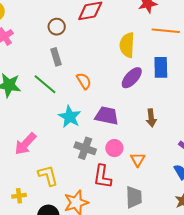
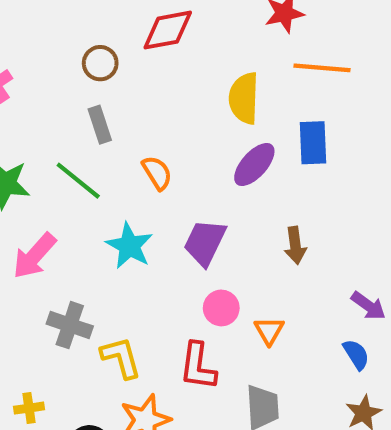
purple trapezoid: (107, 116) -> (205, 242), turned -75
pink arrow: (25, 144) -> (34, 256), moved
gray cross: (85, 148) -> (70, 325), moved
yellow L-shape: (48, 175) -> (121, 358), moved

